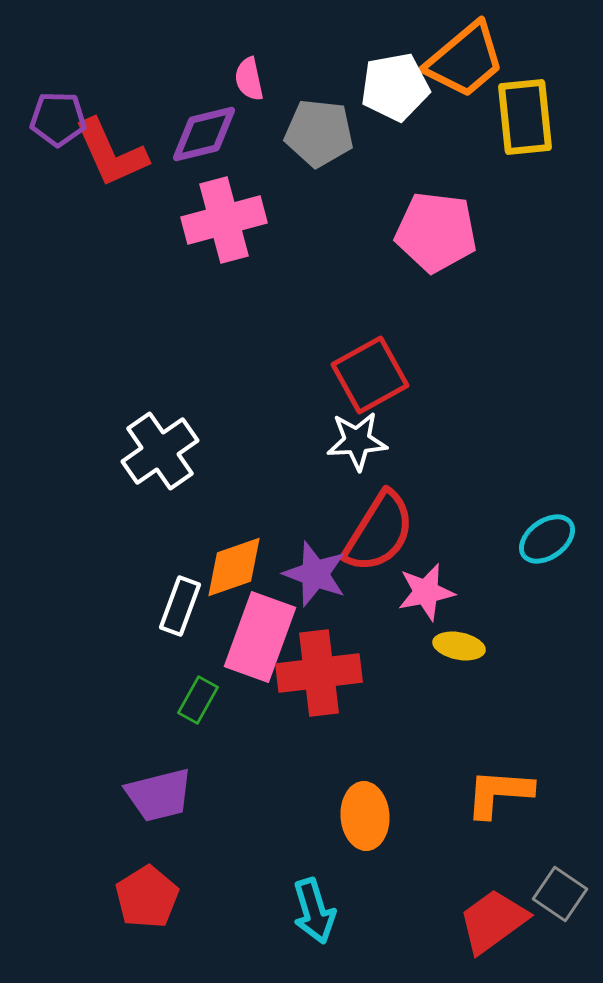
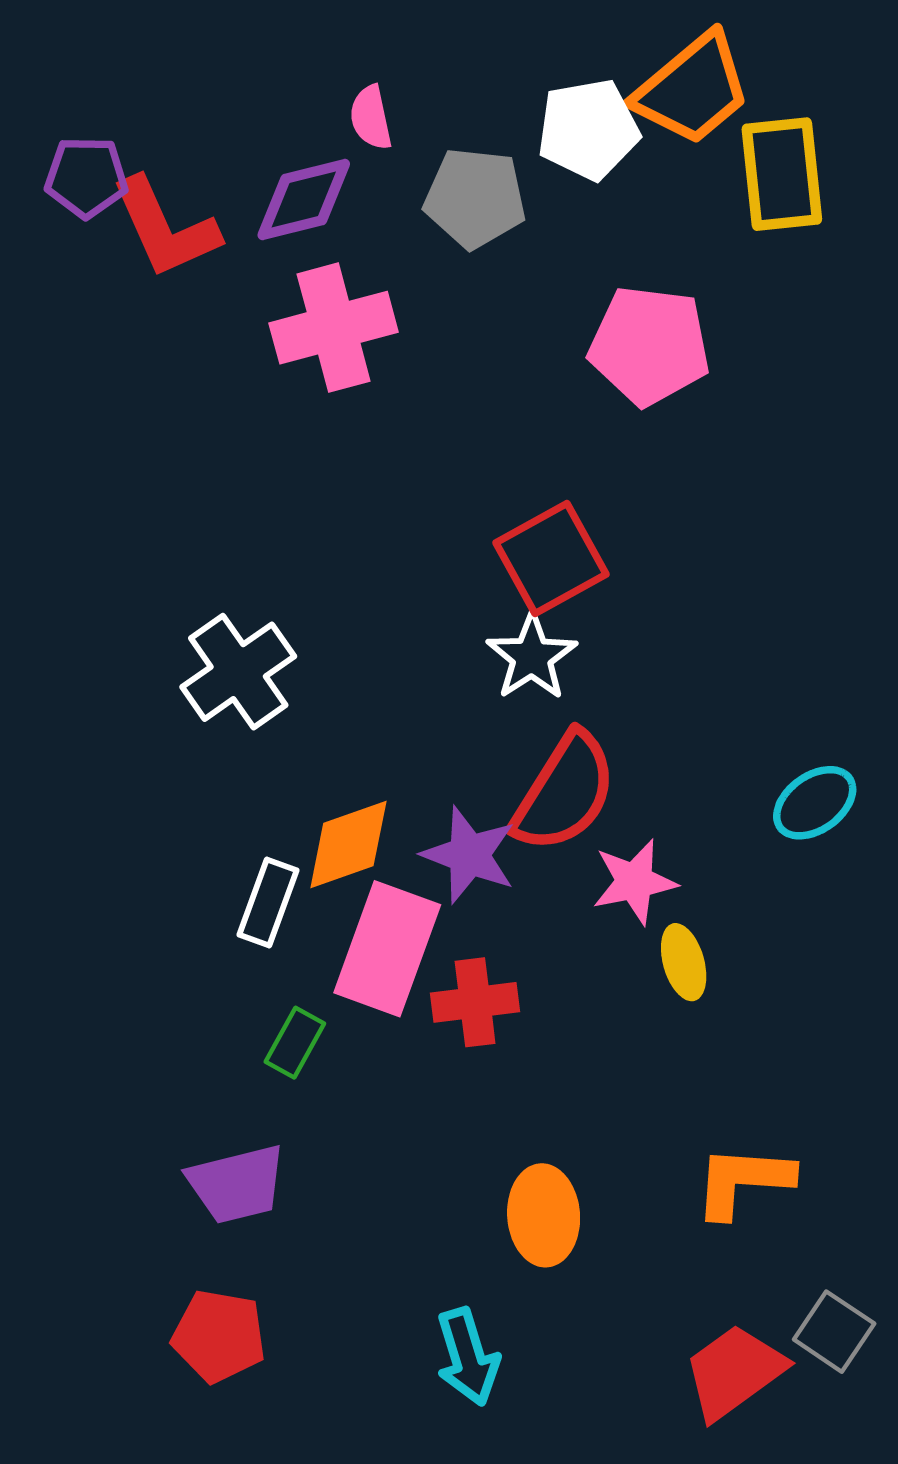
white star: (357, 441) -> (532, 657), turned -30
yellow ellipse: (459, 646) -> (684, 962), turned 63
red cross: (319, 673) -> (475, 1002), size x0.7
red pentagon: (147, 897) -> (219, 1336), turned -30

